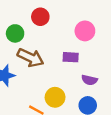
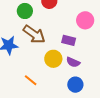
purple semicircle: (89, 80) -> (73, 62), moved
yellow circle: (55, 97) -> (53, 59), moved

